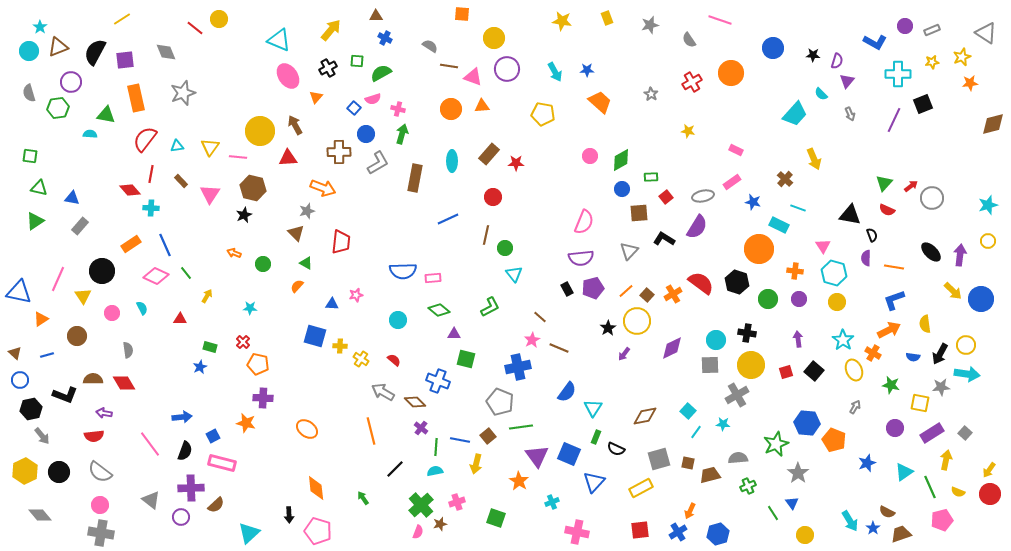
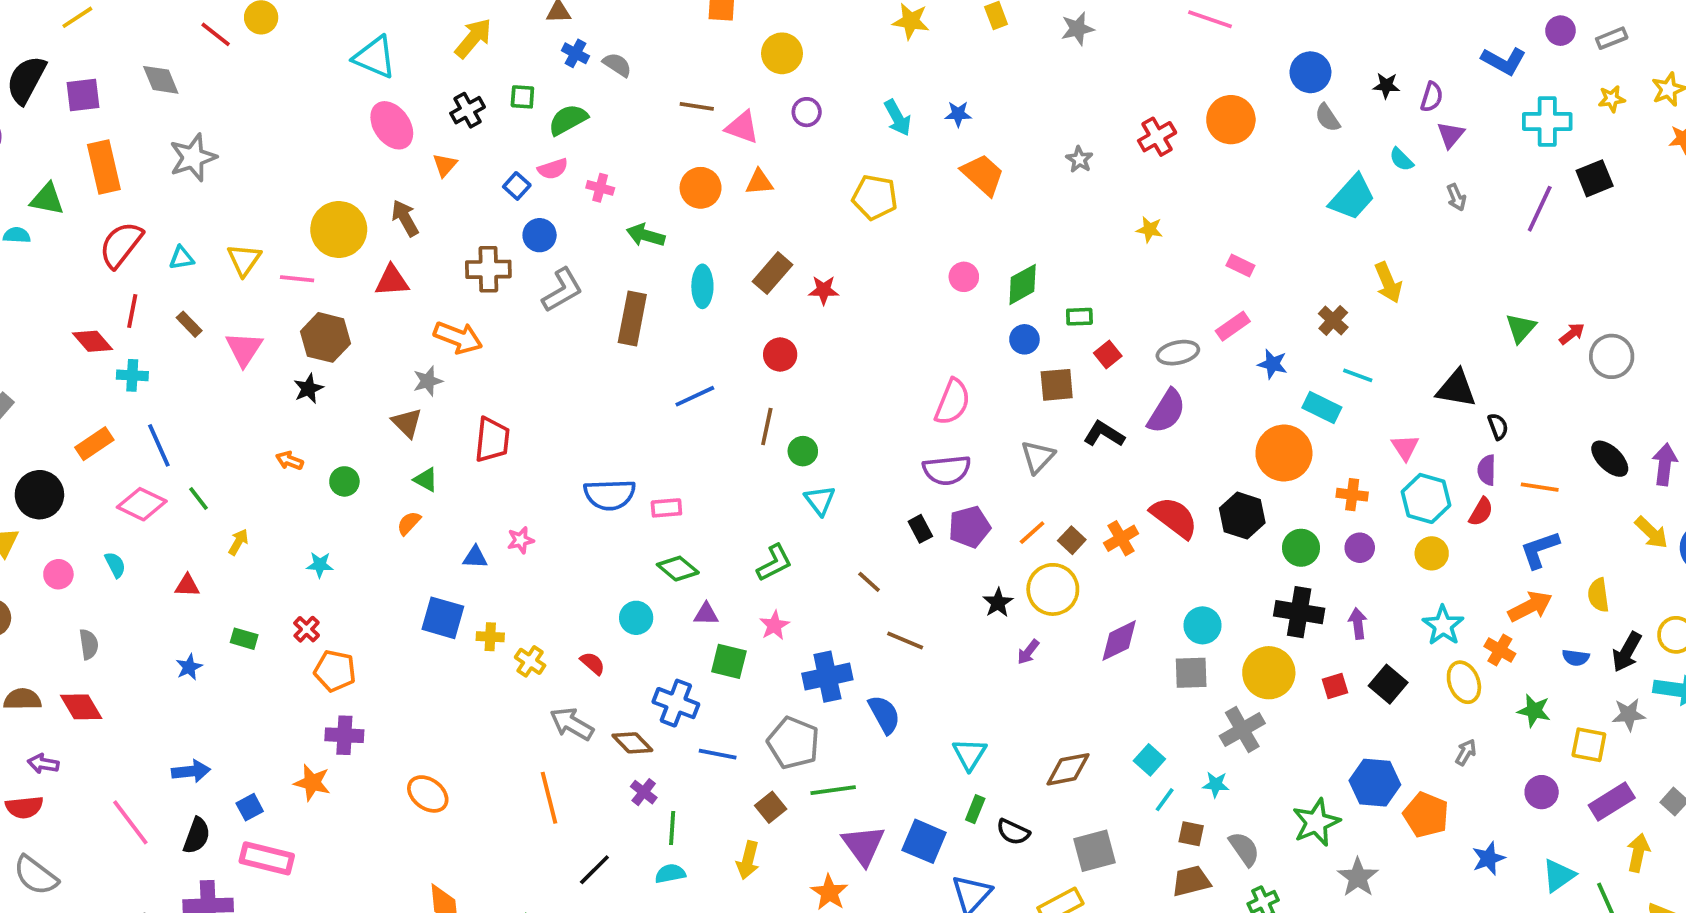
gray semicircle: (689, 40) -> (1328, 118), moved
gray semicircle: (430, 46) -> (617, 65), moved
purple circle: (507, 69) -> (807, 112), size x0.6
green arrow: (402, 134) -> (646, 235), moved, turned -90
red semicircle: (887, 210) -> (1481, 512), moved, turned -84
cyan circle: (398, 320) -> (636, 618), moved
black cross: (747, 333) -> (1299, 612), moved, size x1.4
pink star: (532, 340) -> (774, 625), moved
blue star: (200, 367) -> (189, 667), moved
blue semicircle: (567, 392) -> (884, 714), moved, turned -65
blue line: (460, 440) -> (718, 754), moved
gray semicircle: (738, 458) -> (1244, 849), turned 60
brown square: (688, 463) -> (1191, 834), moved

